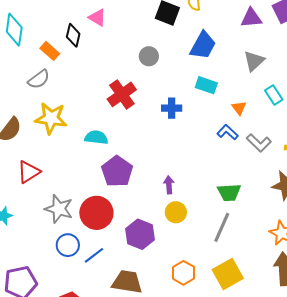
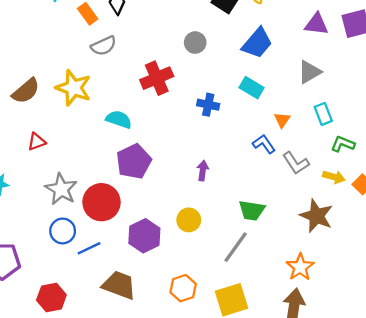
gray semicircle: (39, 79) -> (104, 46), moved
red triangle: (29, 172) -> (37, 142), size x0.7
purple arrow: (169, 185) -> (203, 171), moved

